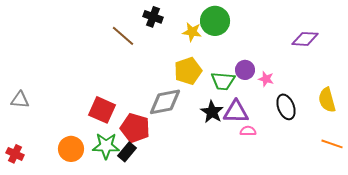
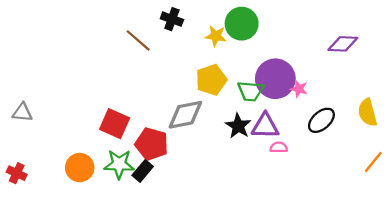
purple circle: (245, 70) -> (275, 79), size x1.8
black ellipse: (286, 107) -> (321, 120), turned 70
orange line: (332, 144) -> (373, 162), turned -70

